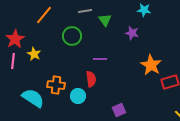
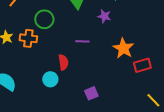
purple line: (100, 59) -> (82, 41), moved
orange cross: (56, 85) -> (28, 38), moved

